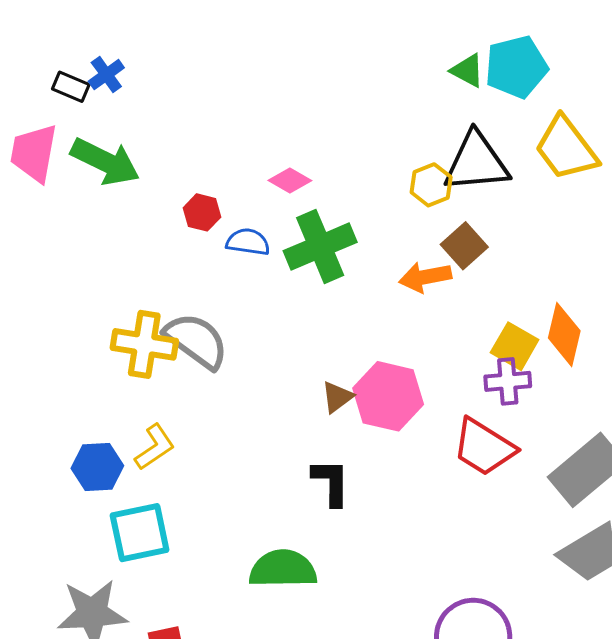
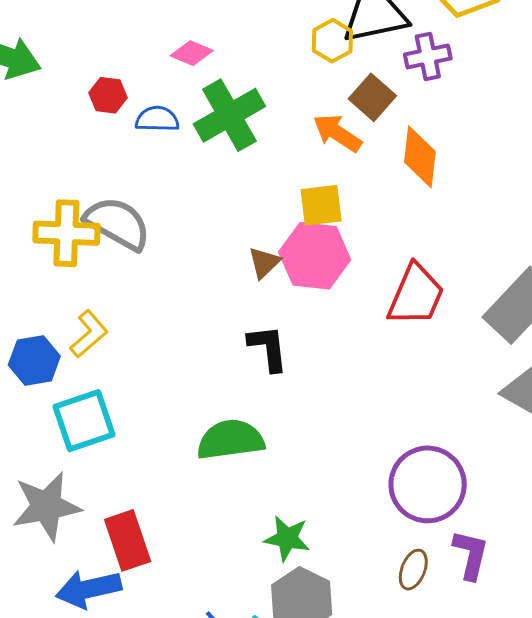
orange arrow: (425, 277) -> (337, 133), turned 51
orange diamond: (564, 334) -> (420, 157), moved
yellow square: (515, 346) -> (321, 205), moved, turned -30
purple cross: (508, 381) -> (428, 56), moved
red trapezoid: (484, 447) -> (416, 295), turned -92

